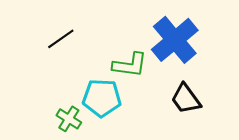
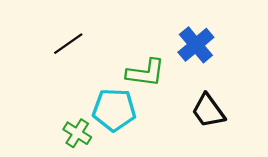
blue cross: (175, 40) -> (196, 45), size x0.7

